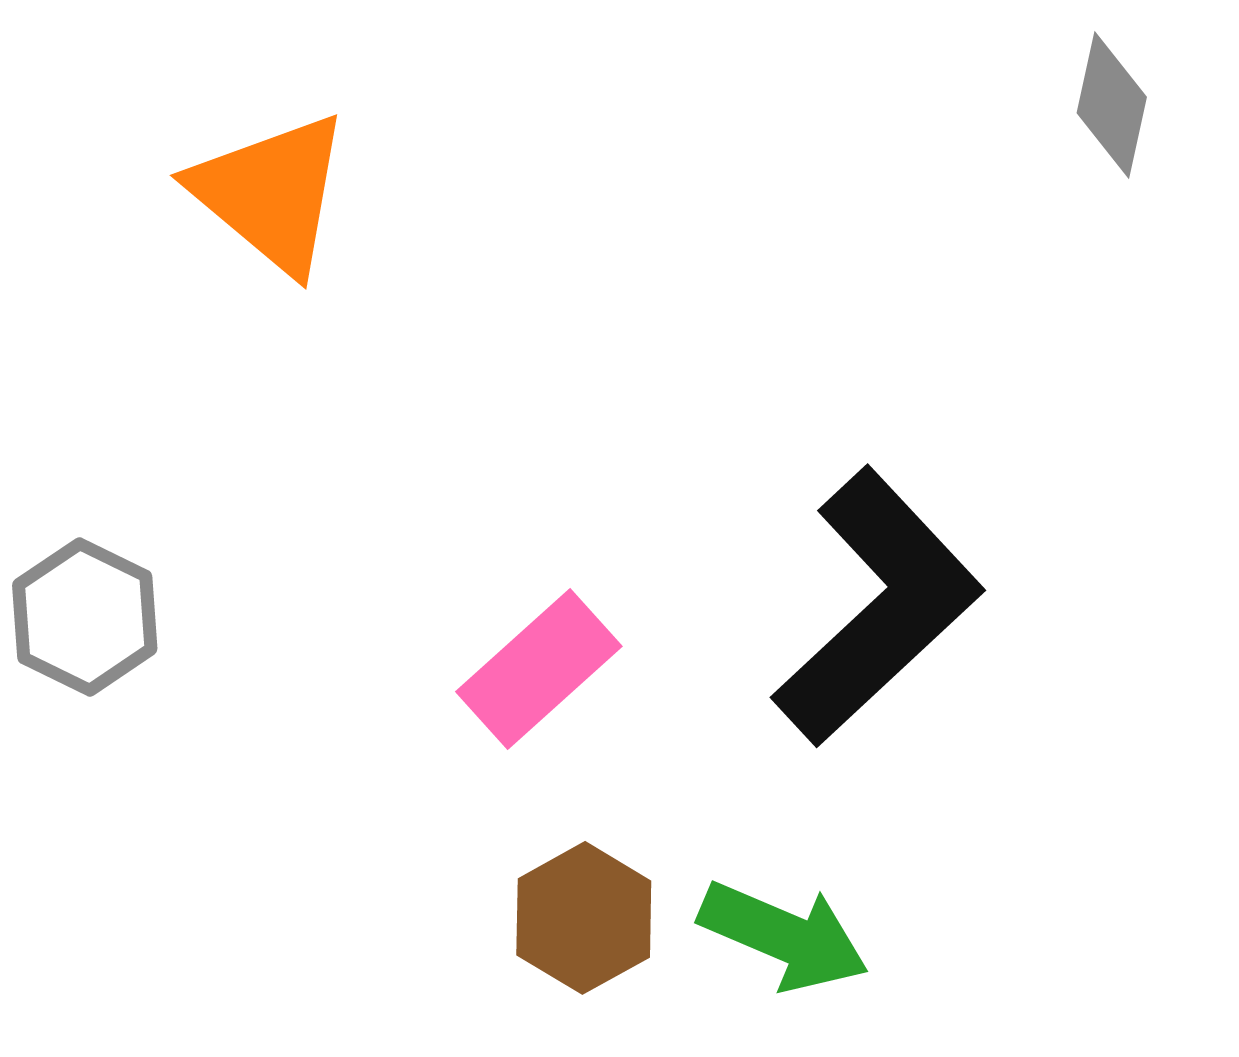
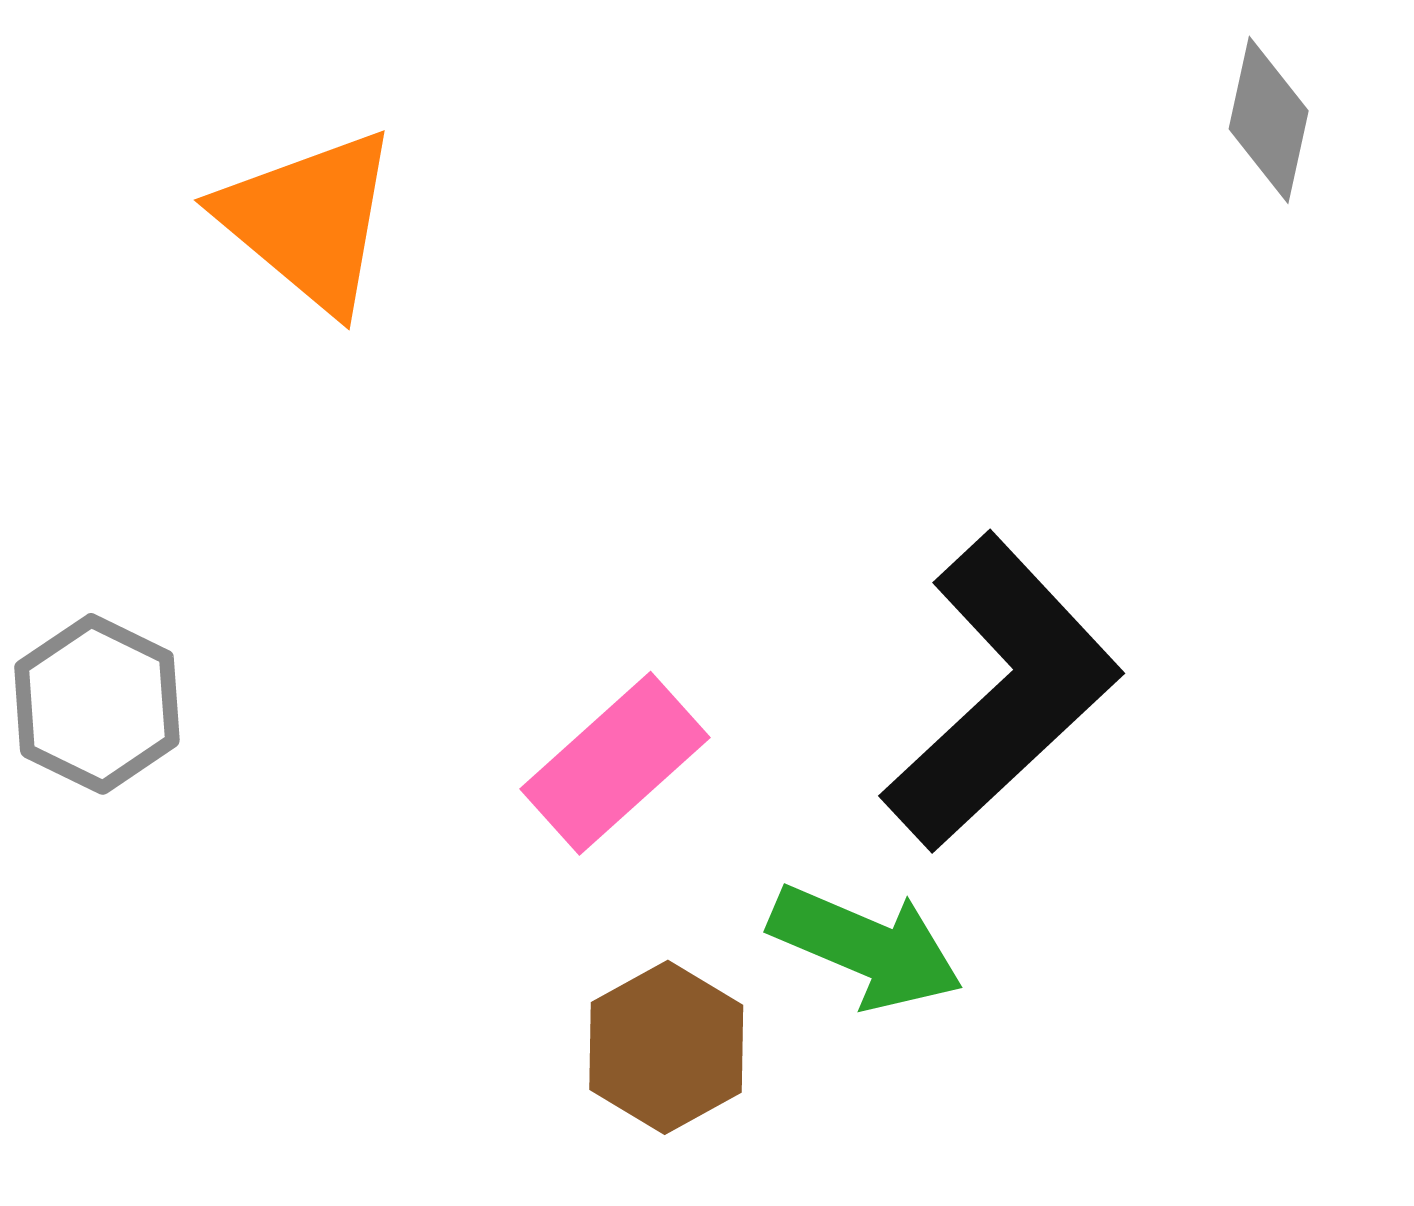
green arrow: (784, 936) -> (866, 947), moved

